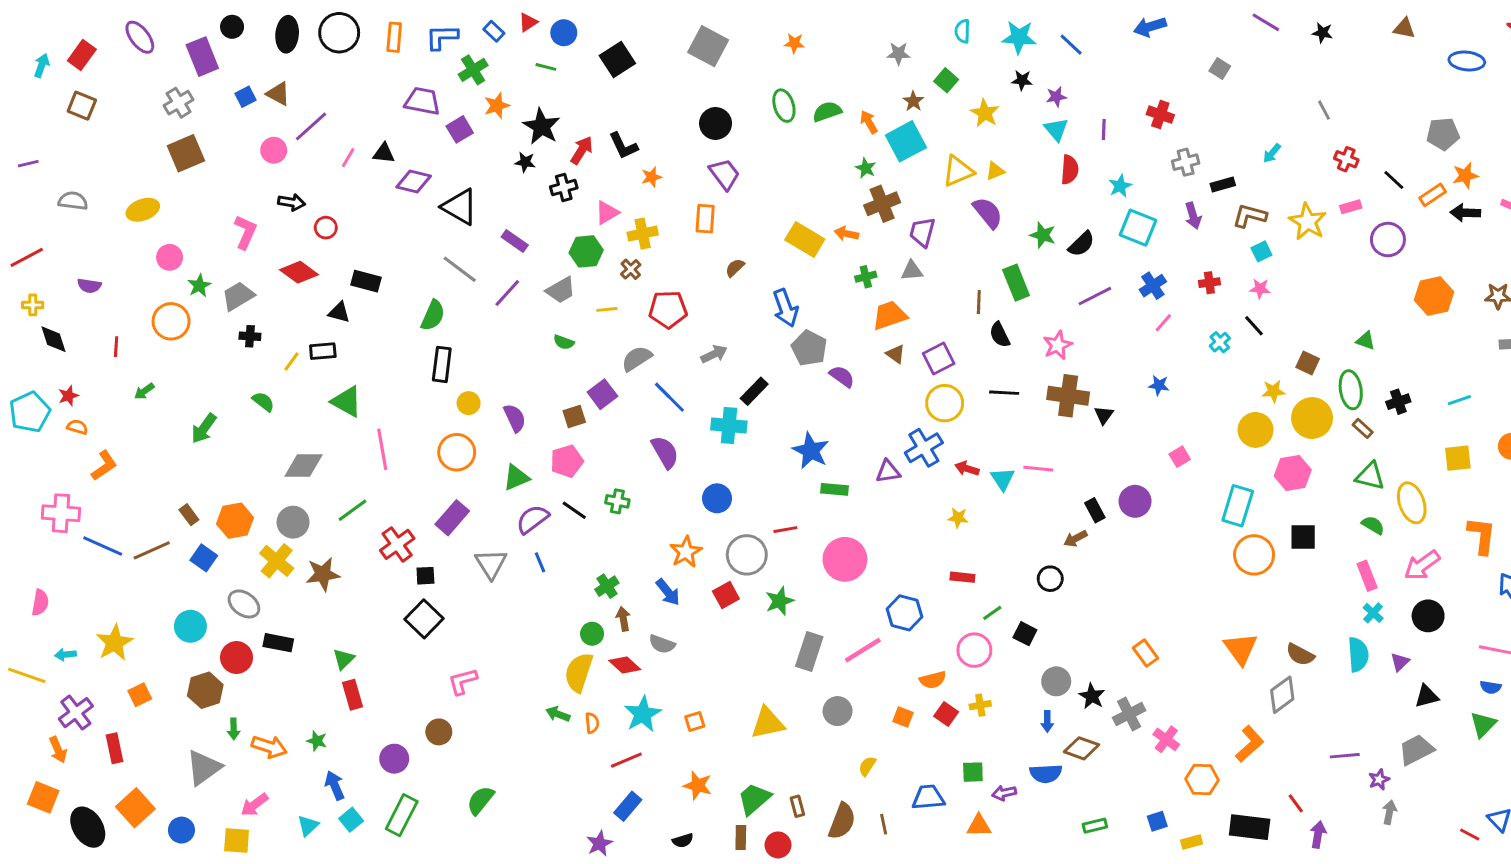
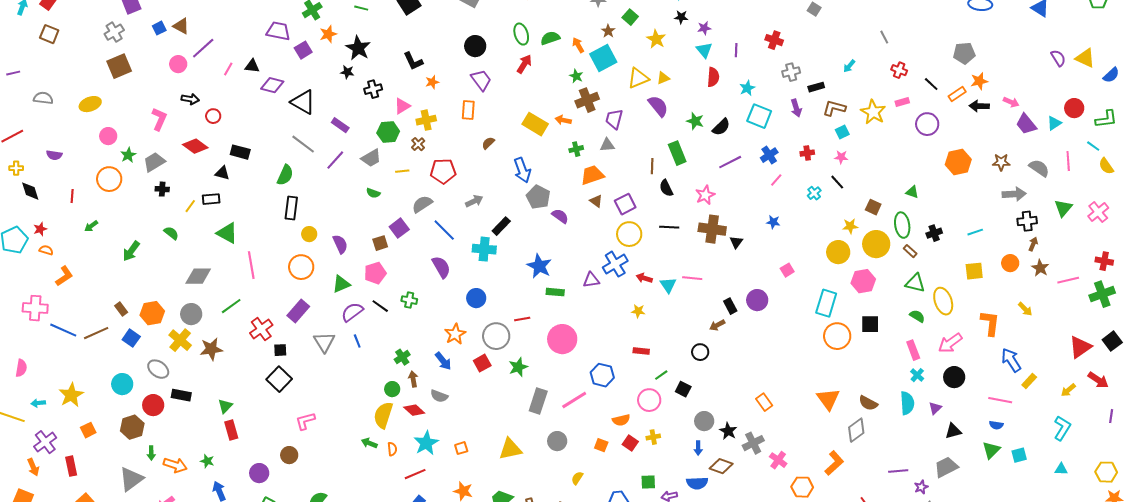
red arrow: (582, 150) -> (524, 64), moved

